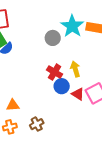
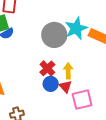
gray circle: (53, 38) -> (54, 35), size x1.6
red triangle: (78, 94) -> (65, 87), moved

